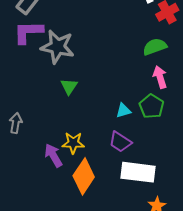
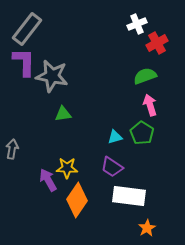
purple L-shape: (28, 32) -> (24, 62), turned 92
green triangle: (69, 86) -> (63, 114), turned 48

